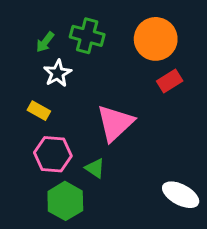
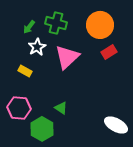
pink triangle: (115, 123) -> (67, 57), moved
pink hexagon: (53, 154) -> (19, 108), moved

